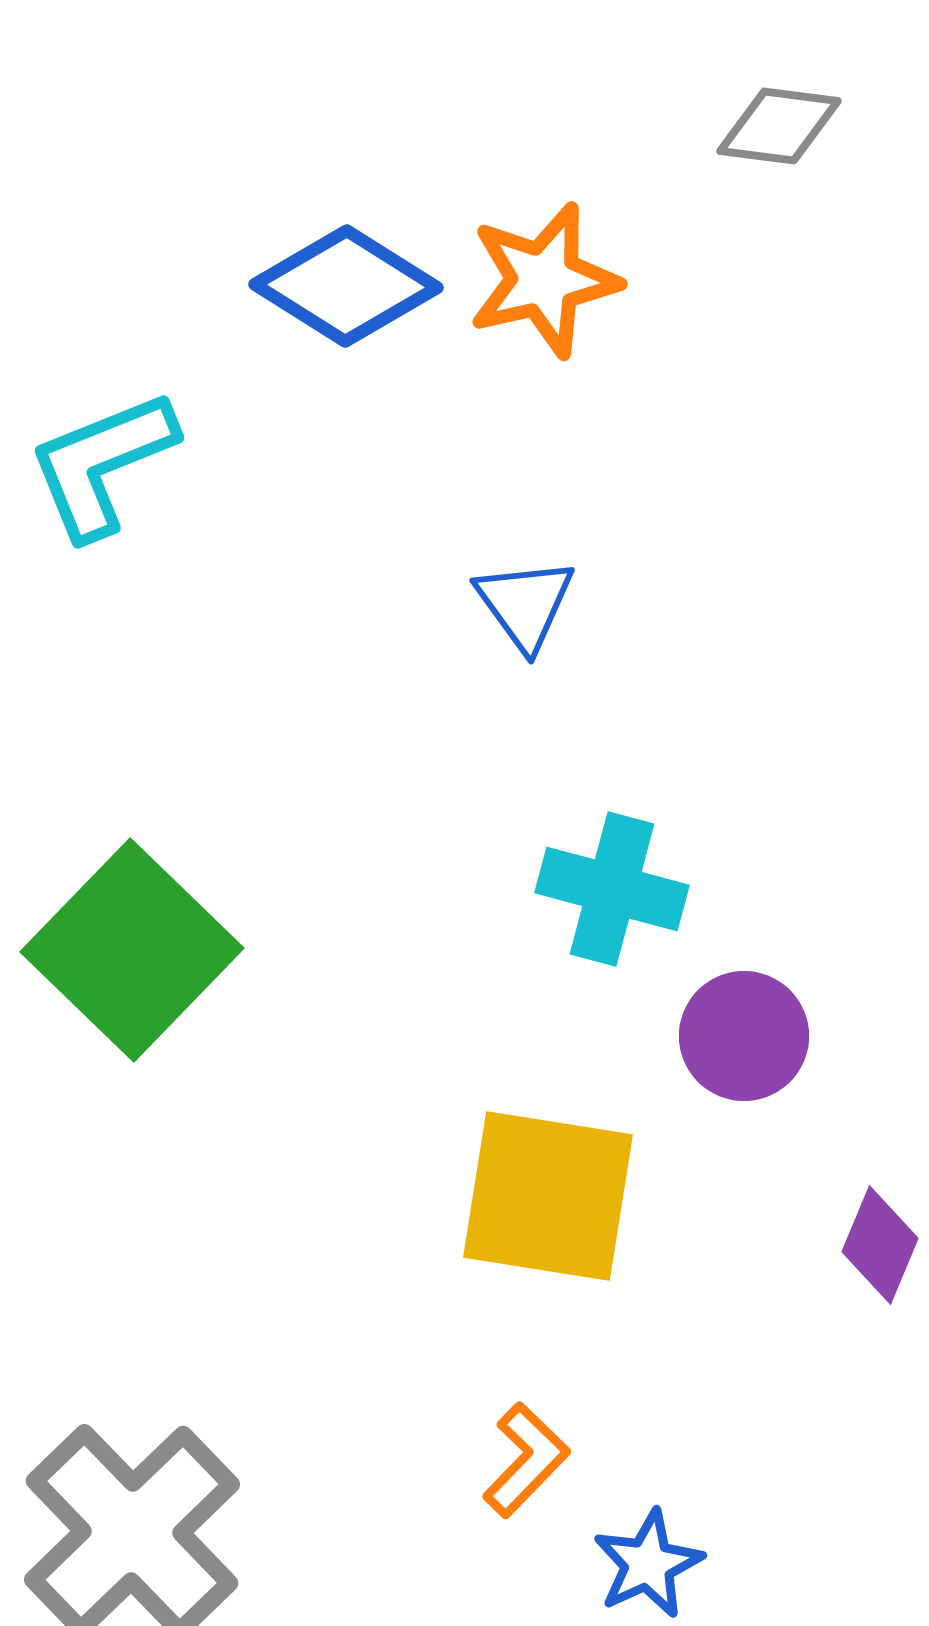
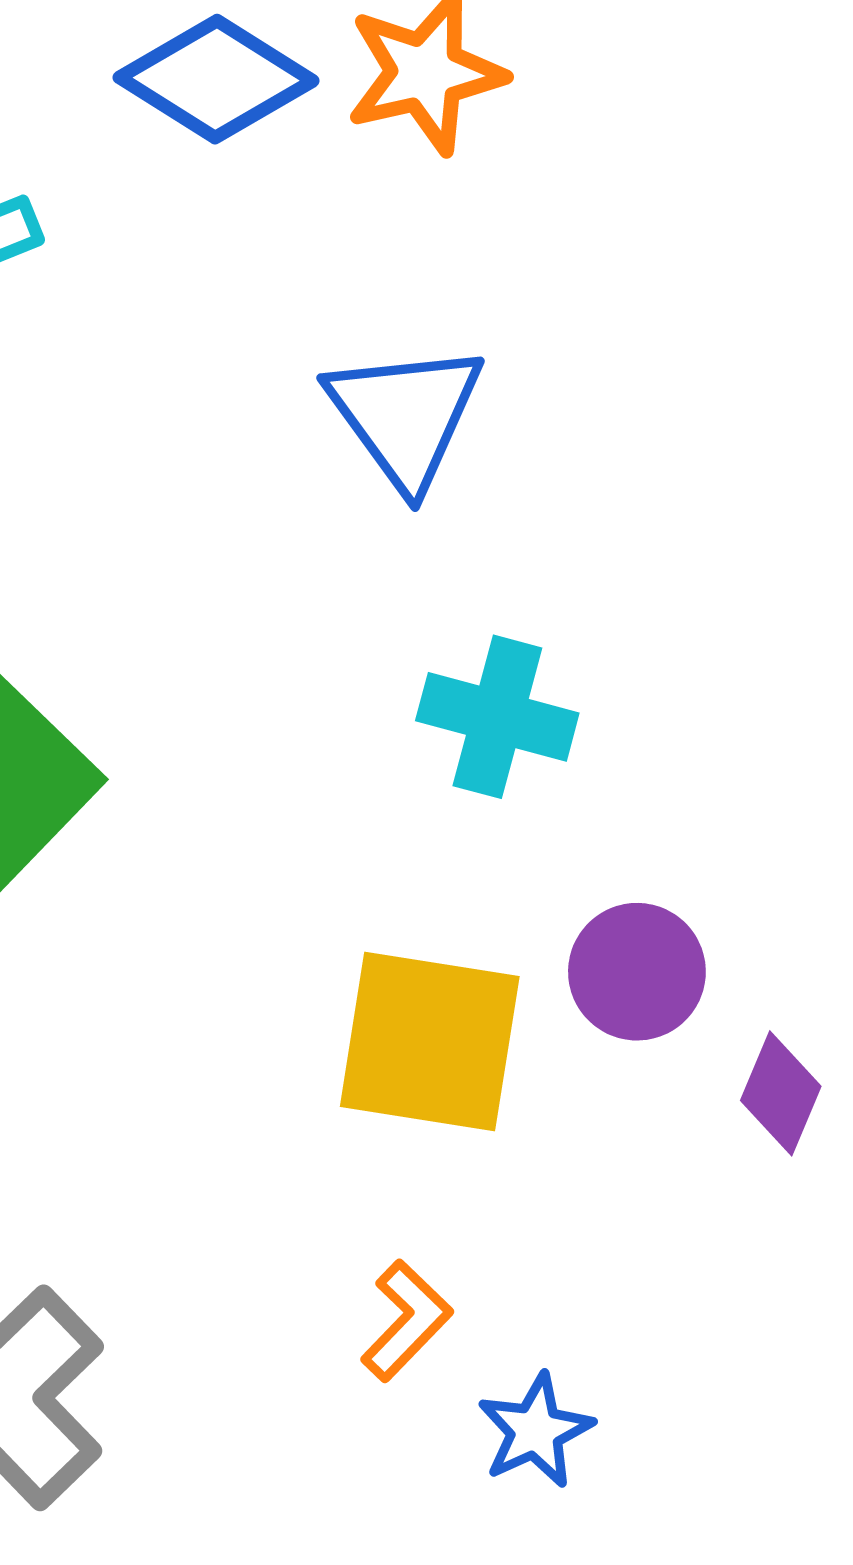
blue triangle: (525, 604) -> (405, 415), size x1.5
purple circle: (744, 1036) -> (637, 972), moved

